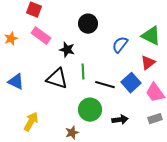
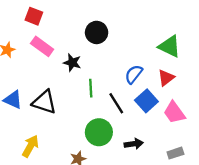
blue semicircle: (120, 45) -> (134, 74), moved
black triangle: (57, 79) -> (44, 102), moved
black line: (105, 85) -> (116, 103), turned 42
gray rectangle: (155, 119) -> (175, 153), moved

